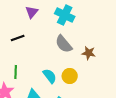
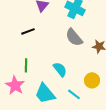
yellow circle: (70, 76) -> (92, 80), moved

